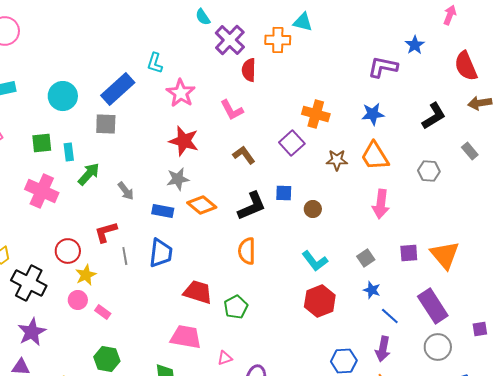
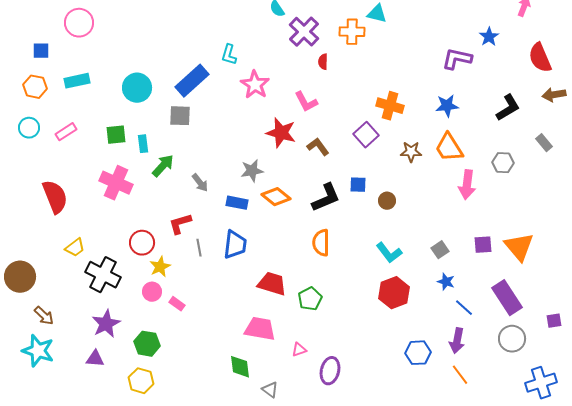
red semicircle: (249, 70) -> (323, 62), size x0.7
red star: (184, 141) -> (281, 133), moved
pink arrow: (381, 204) -> (467, 185), moved
green hexagon: (107, 359) -> (147, 344), moved

